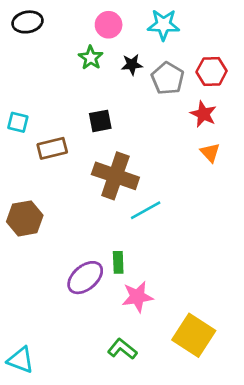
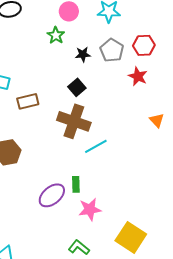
black star: (132, 65) -> (83, 54), moved
black square: (100, 121) -> (77, 87), moved, turned -30
orange triangle: (210, 153) -> (157, 120), moved

